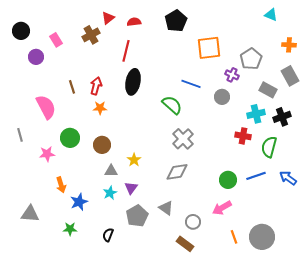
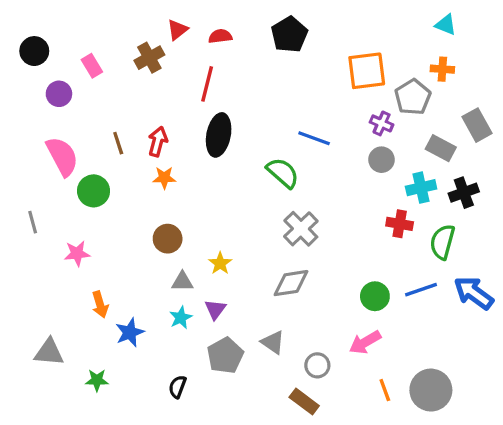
orange cross: (289, 45) -> (442, 69), moved
orange square: (209, 48) -> (367, 71), moved
gray circle: (222, 97) -> (382, 160), moved
pink semicircle: (46, 107) -> (62, 156), moved
green circle: (70, 138) -> (94, 191), moved
blue arrow: (288, 178) -> (474, 293), size x1.4
green star: (70, 229) -> (97, 380), moved

